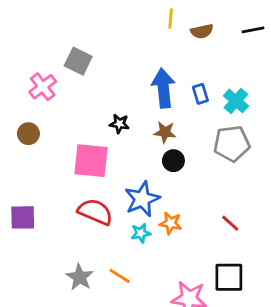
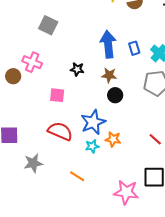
pink cross: (43, 87) -> (32, 62), moved, turned -30
pink square: (91, 161) -> (57, 95), size x0.6
gray star: (80, 277) -> (33, 163), moved, turned 30

